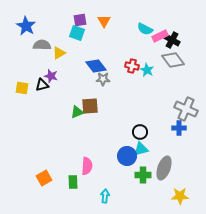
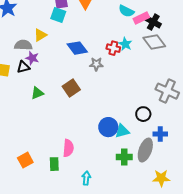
gray semicircle: (42, 45) -> (23, 45), moved
cyan star: (147, 70) -> (125, 44), moved
gray star: (103, 79) -> (96, 64), moved
brown square: (90, 106) -> (71, 88), turned -30
green triangle: (77, 112) -> (37, 93), moved
blue cross: (179, 128) -> (160, 134), moved
black circle: (140, 132) -> (143, 114), moved
blue circle: (127, 156) -> (108, 127), moved

